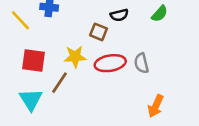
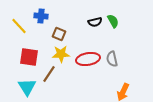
green semicircle: (160, 14) -> (113, 21), moved, turned -72
brown square: (98, 32) -> (59, 34), moved

